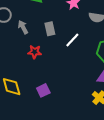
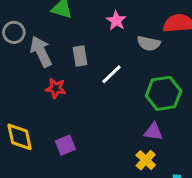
gray arrow: (23, 27) -> (41, 52), size x1.5

